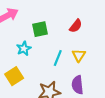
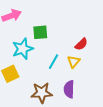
red semicircle: (76, 26) -> (81, 44), moved
cyan star: (24, 49) -> (23, 49), size x1.5

